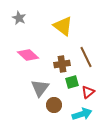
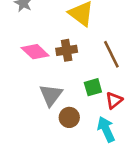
brown cross: (62, 64) -> (67, 50), moved
cyan arrow: (82, 114) -> (106, 129), turned -96

